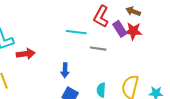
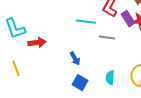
blue arrow: (65, 70) -> (75, 59), turned -32

